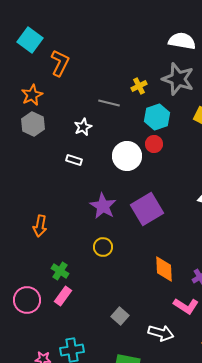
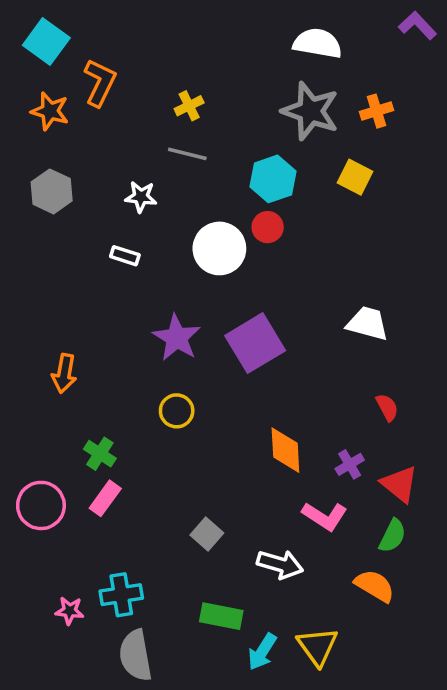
yellow cross: (139, 86) -> (189, 106), moved
orange star: (32, 95) -> (50, 111), moved, turned -30
white star: (83, 127) -> (141, 197), turned 30

